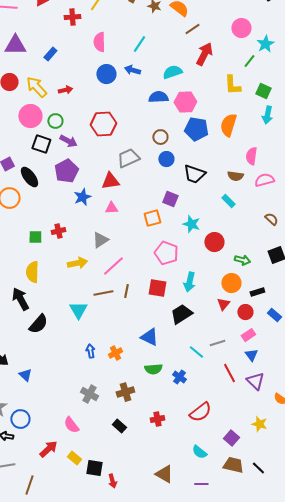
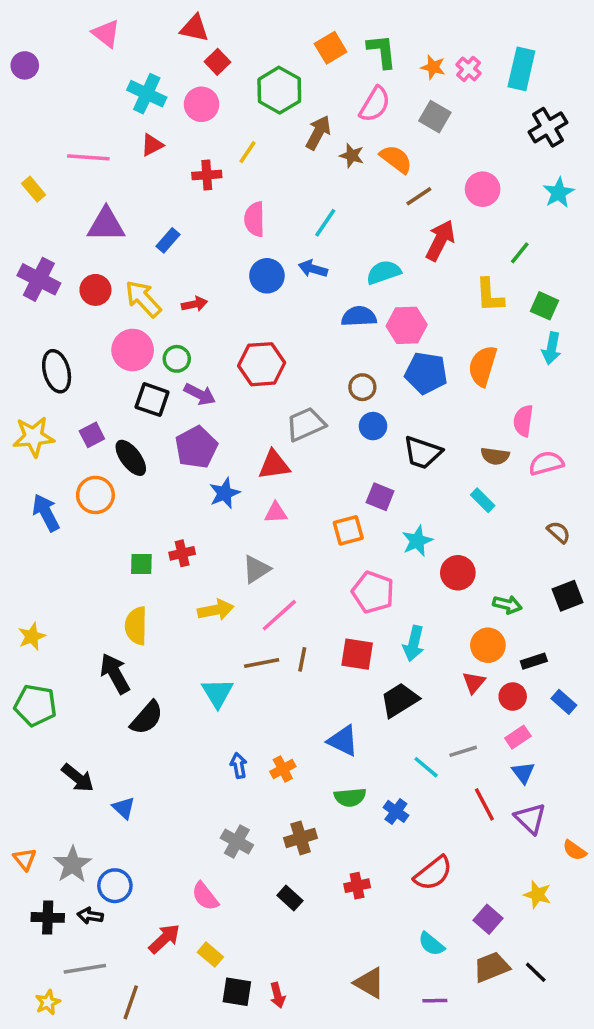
pink circle: (241, 28) -> (483, 189), moved
cyan star: (265, 44) -> (559, 193), moved
cyan star: (191, 224) -> (417, 541), turned 30
brown trapezoid: (233, 465) -> (491, 967), turned -35
black square: (94, 468) -> (237, 992), moved

